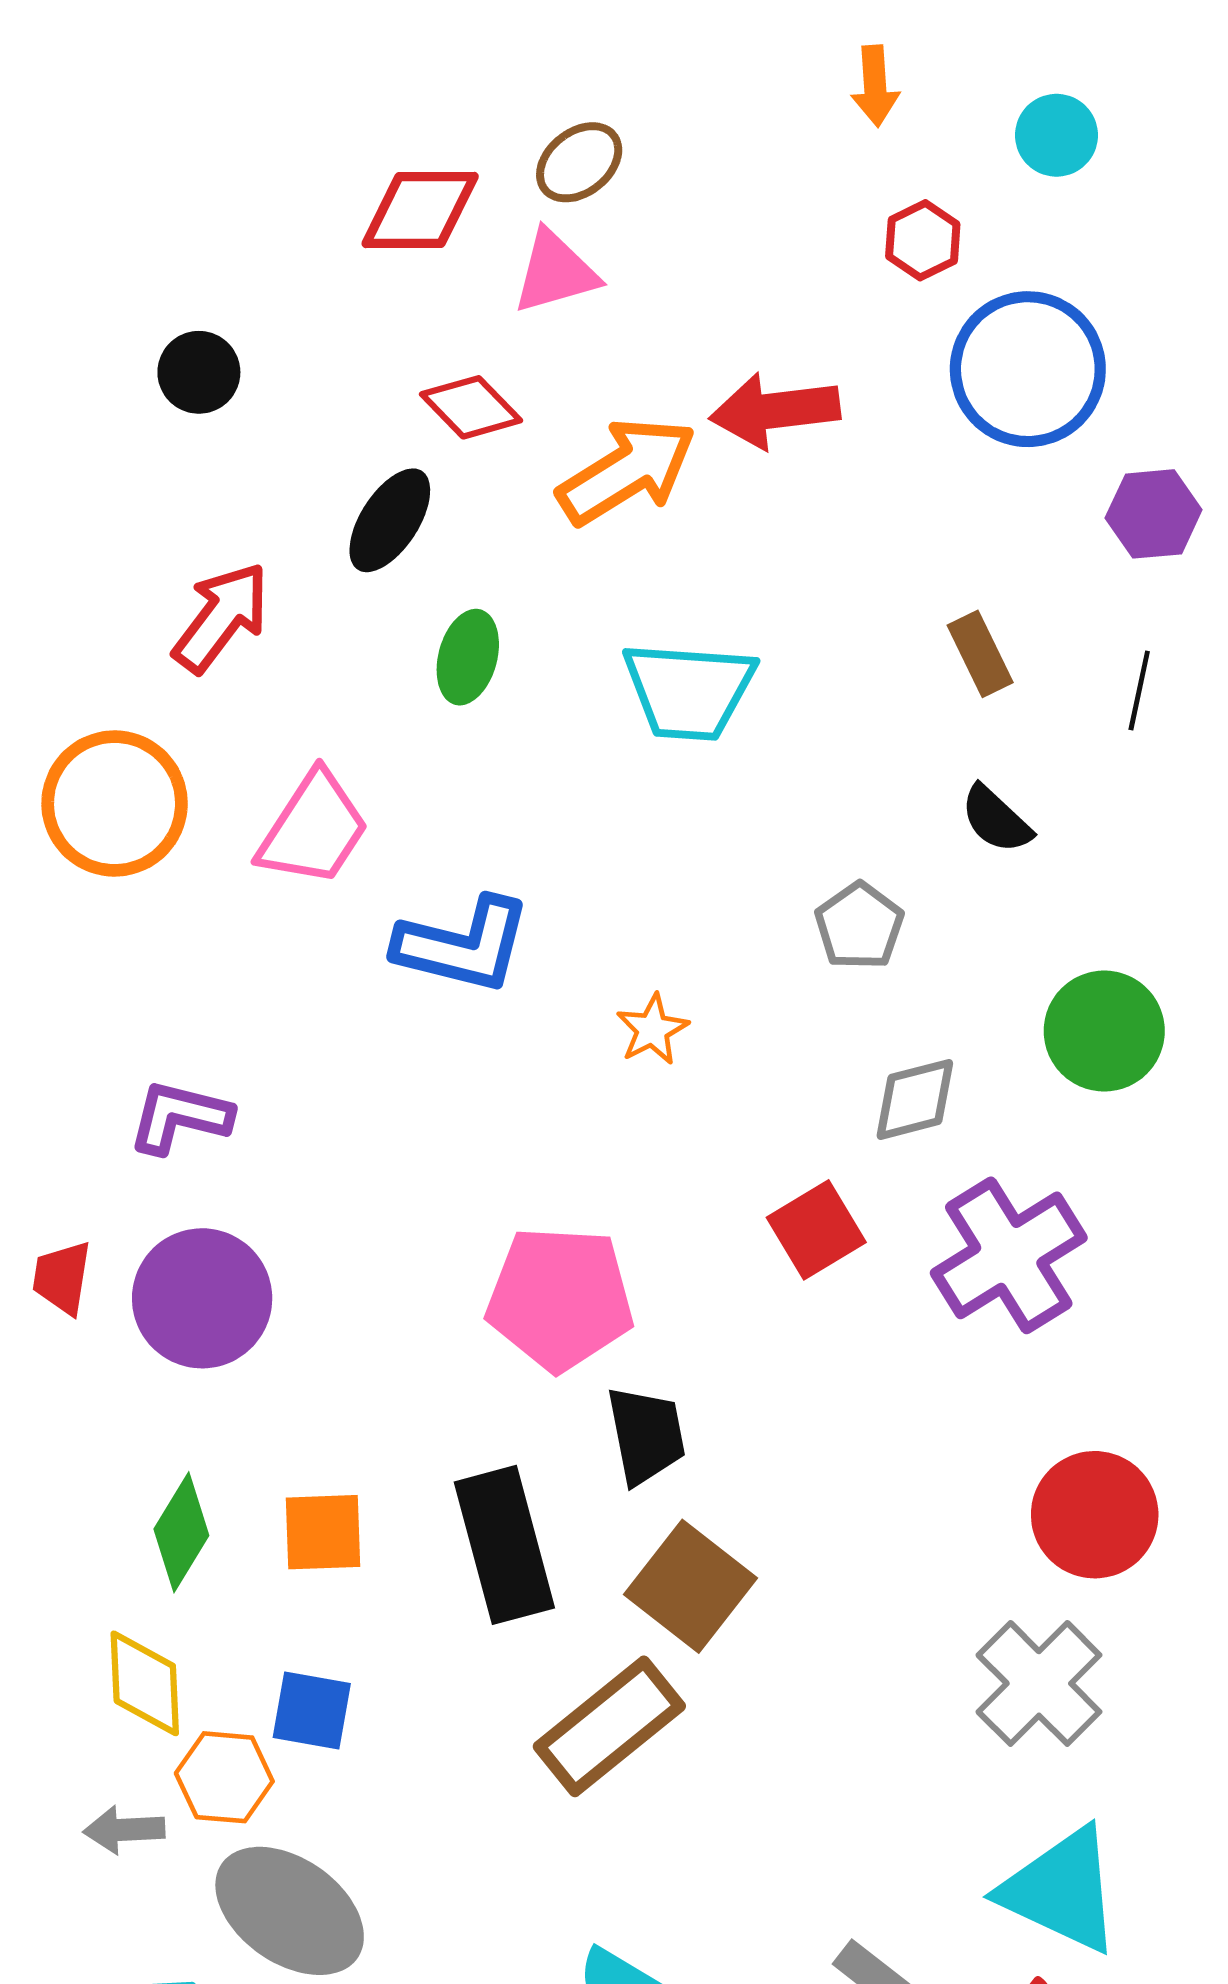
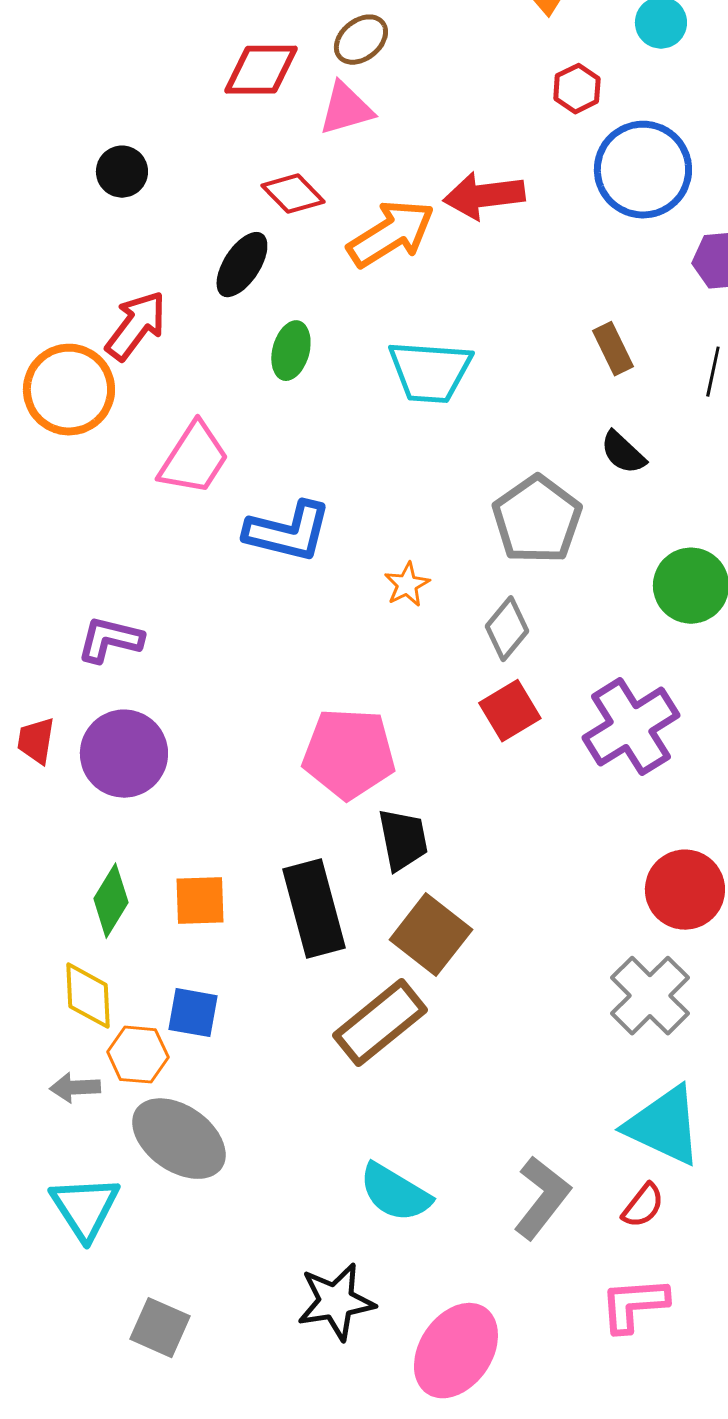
orange circle: (115, 804) -> (69, 390), moved
gray pentagon: (859, 926) -> (537, 520), size x1.6
gray diamond: (915, 1099) -> (507, 629), moved, turned -36

